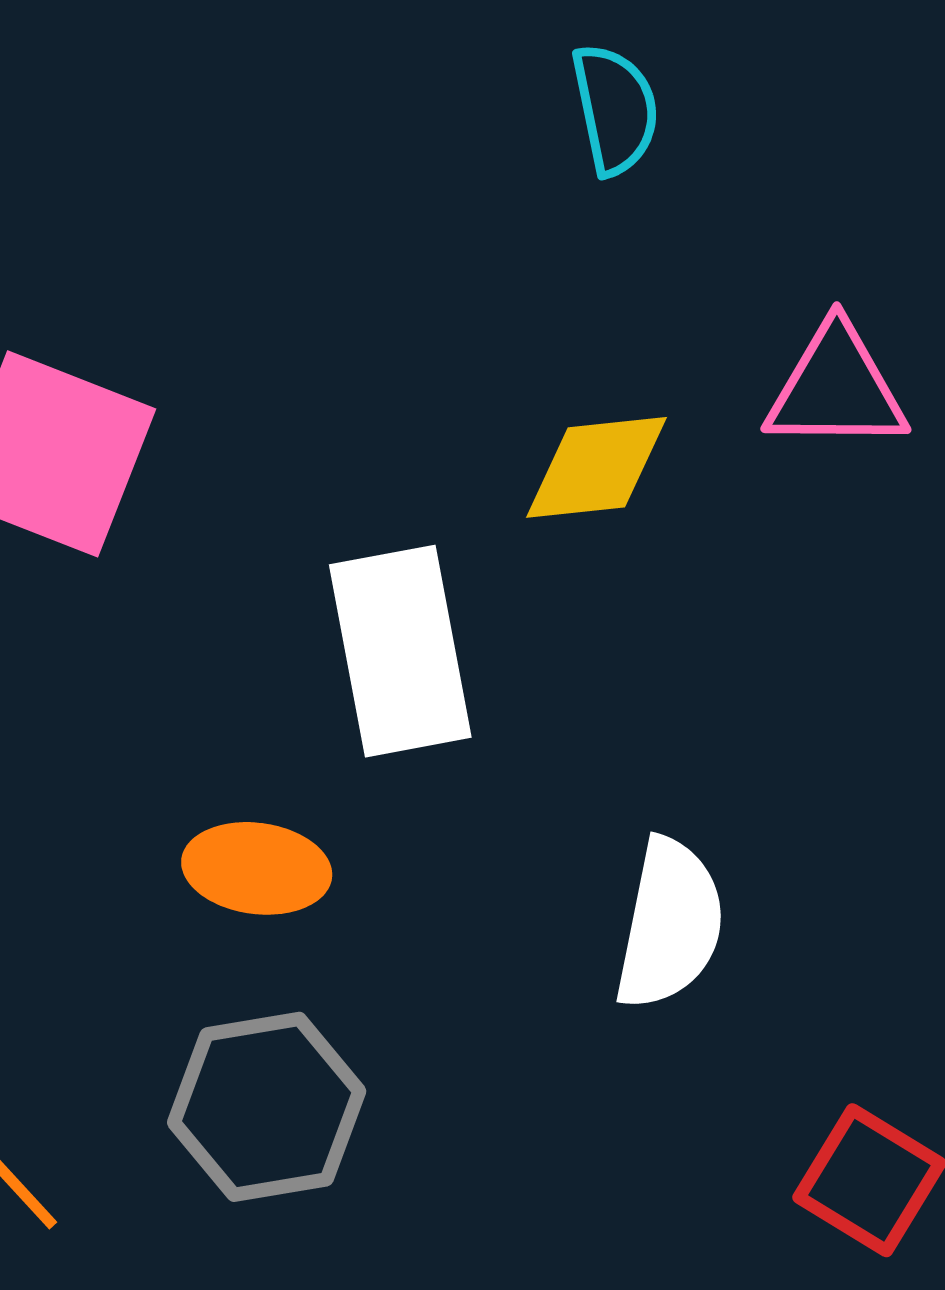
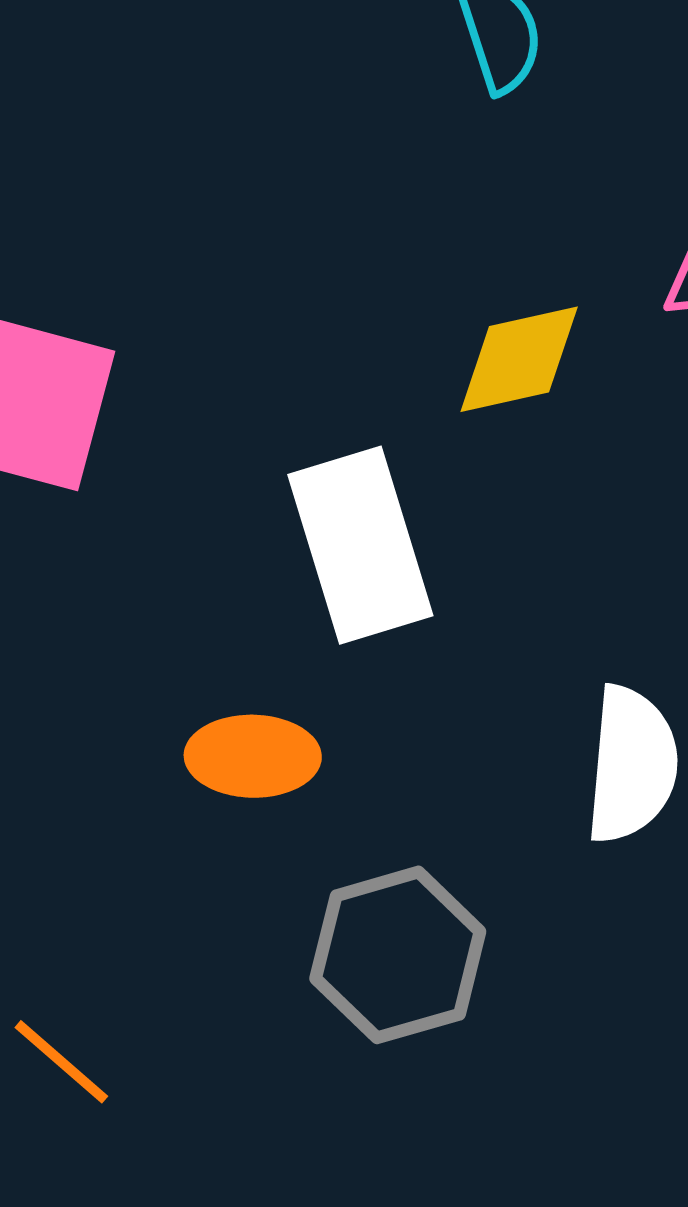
gray hexagon: (267, 1107) -> (398, 955), moved

